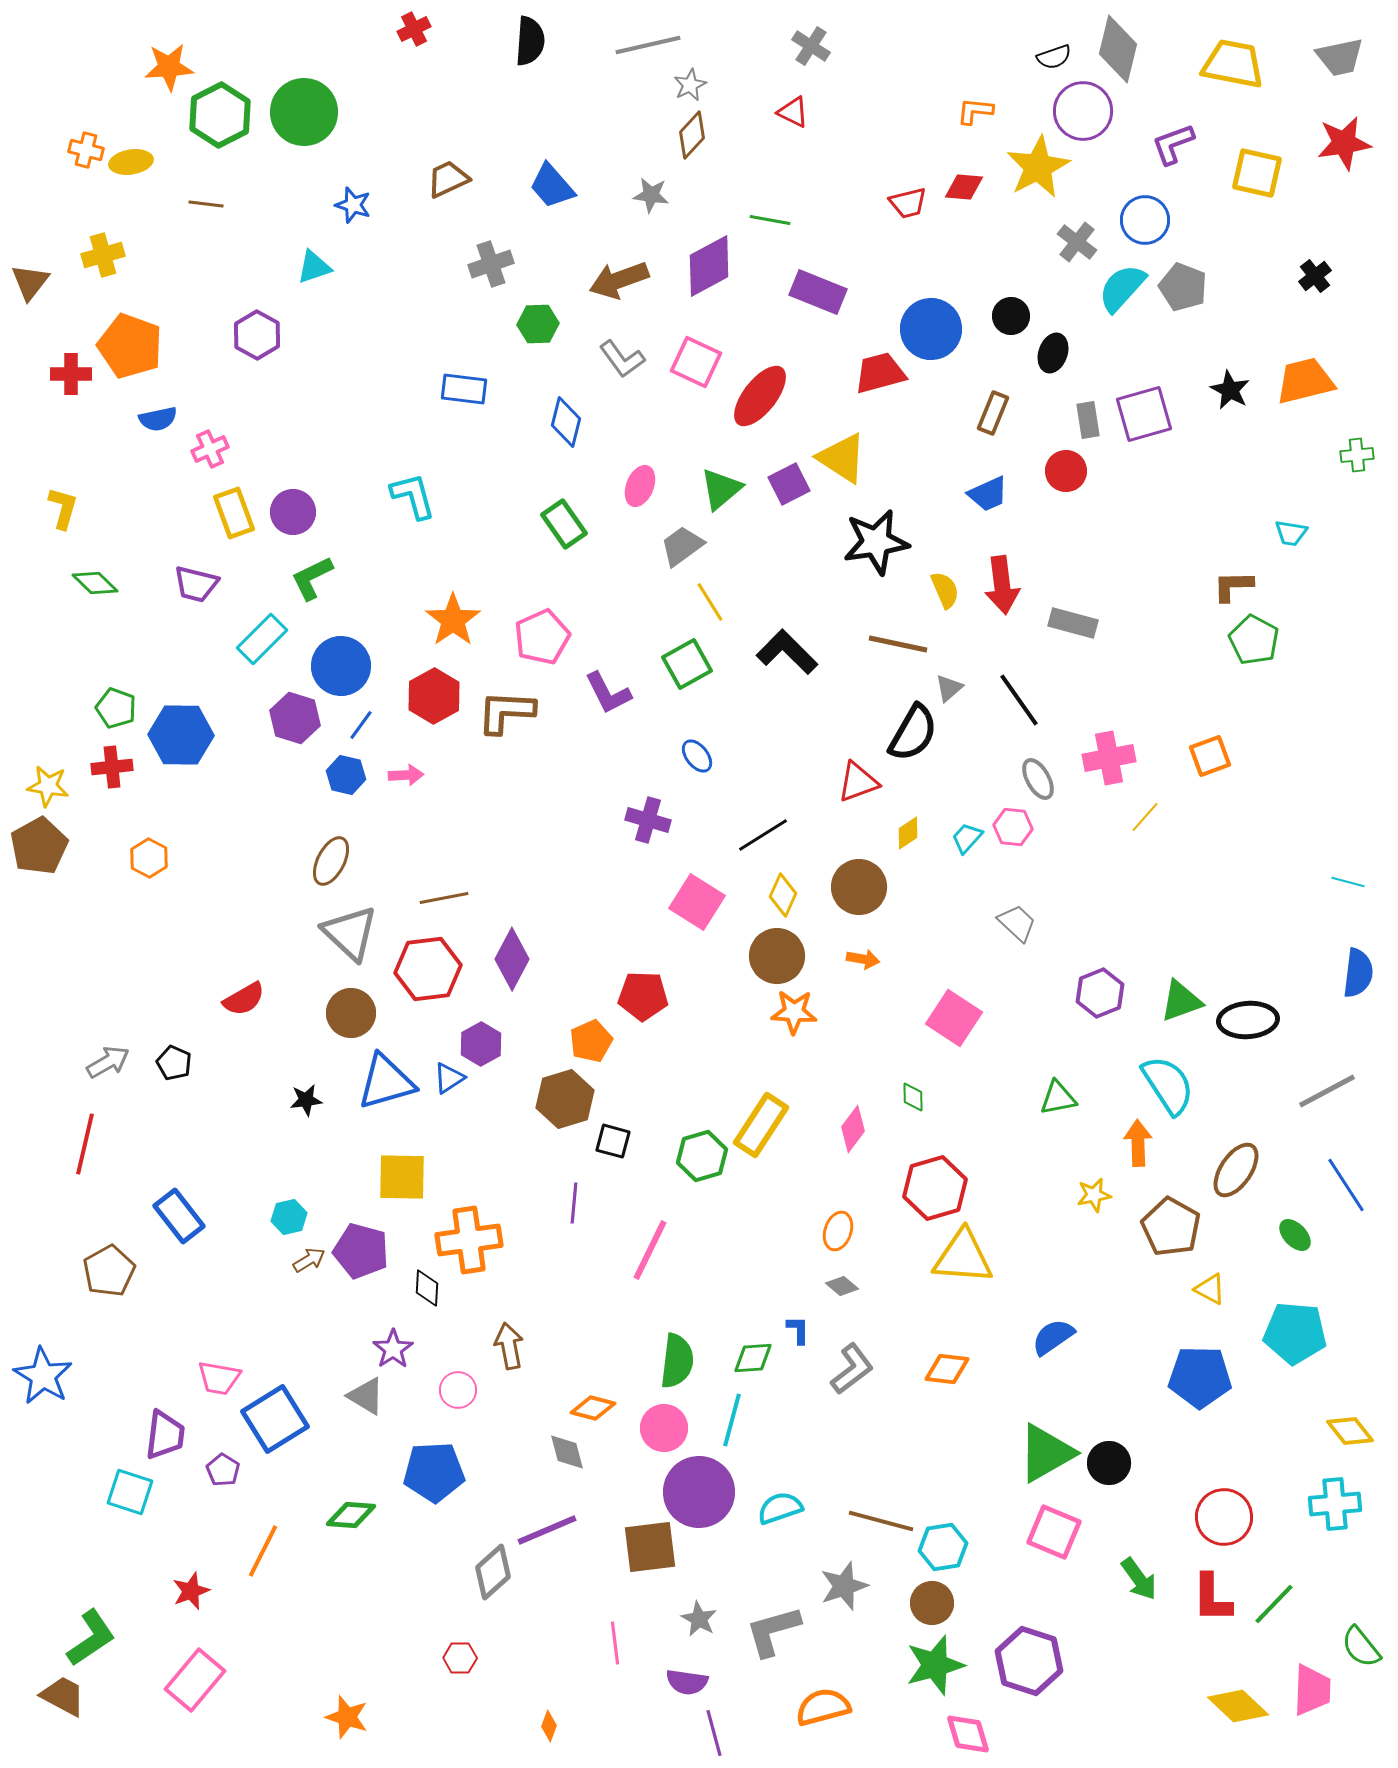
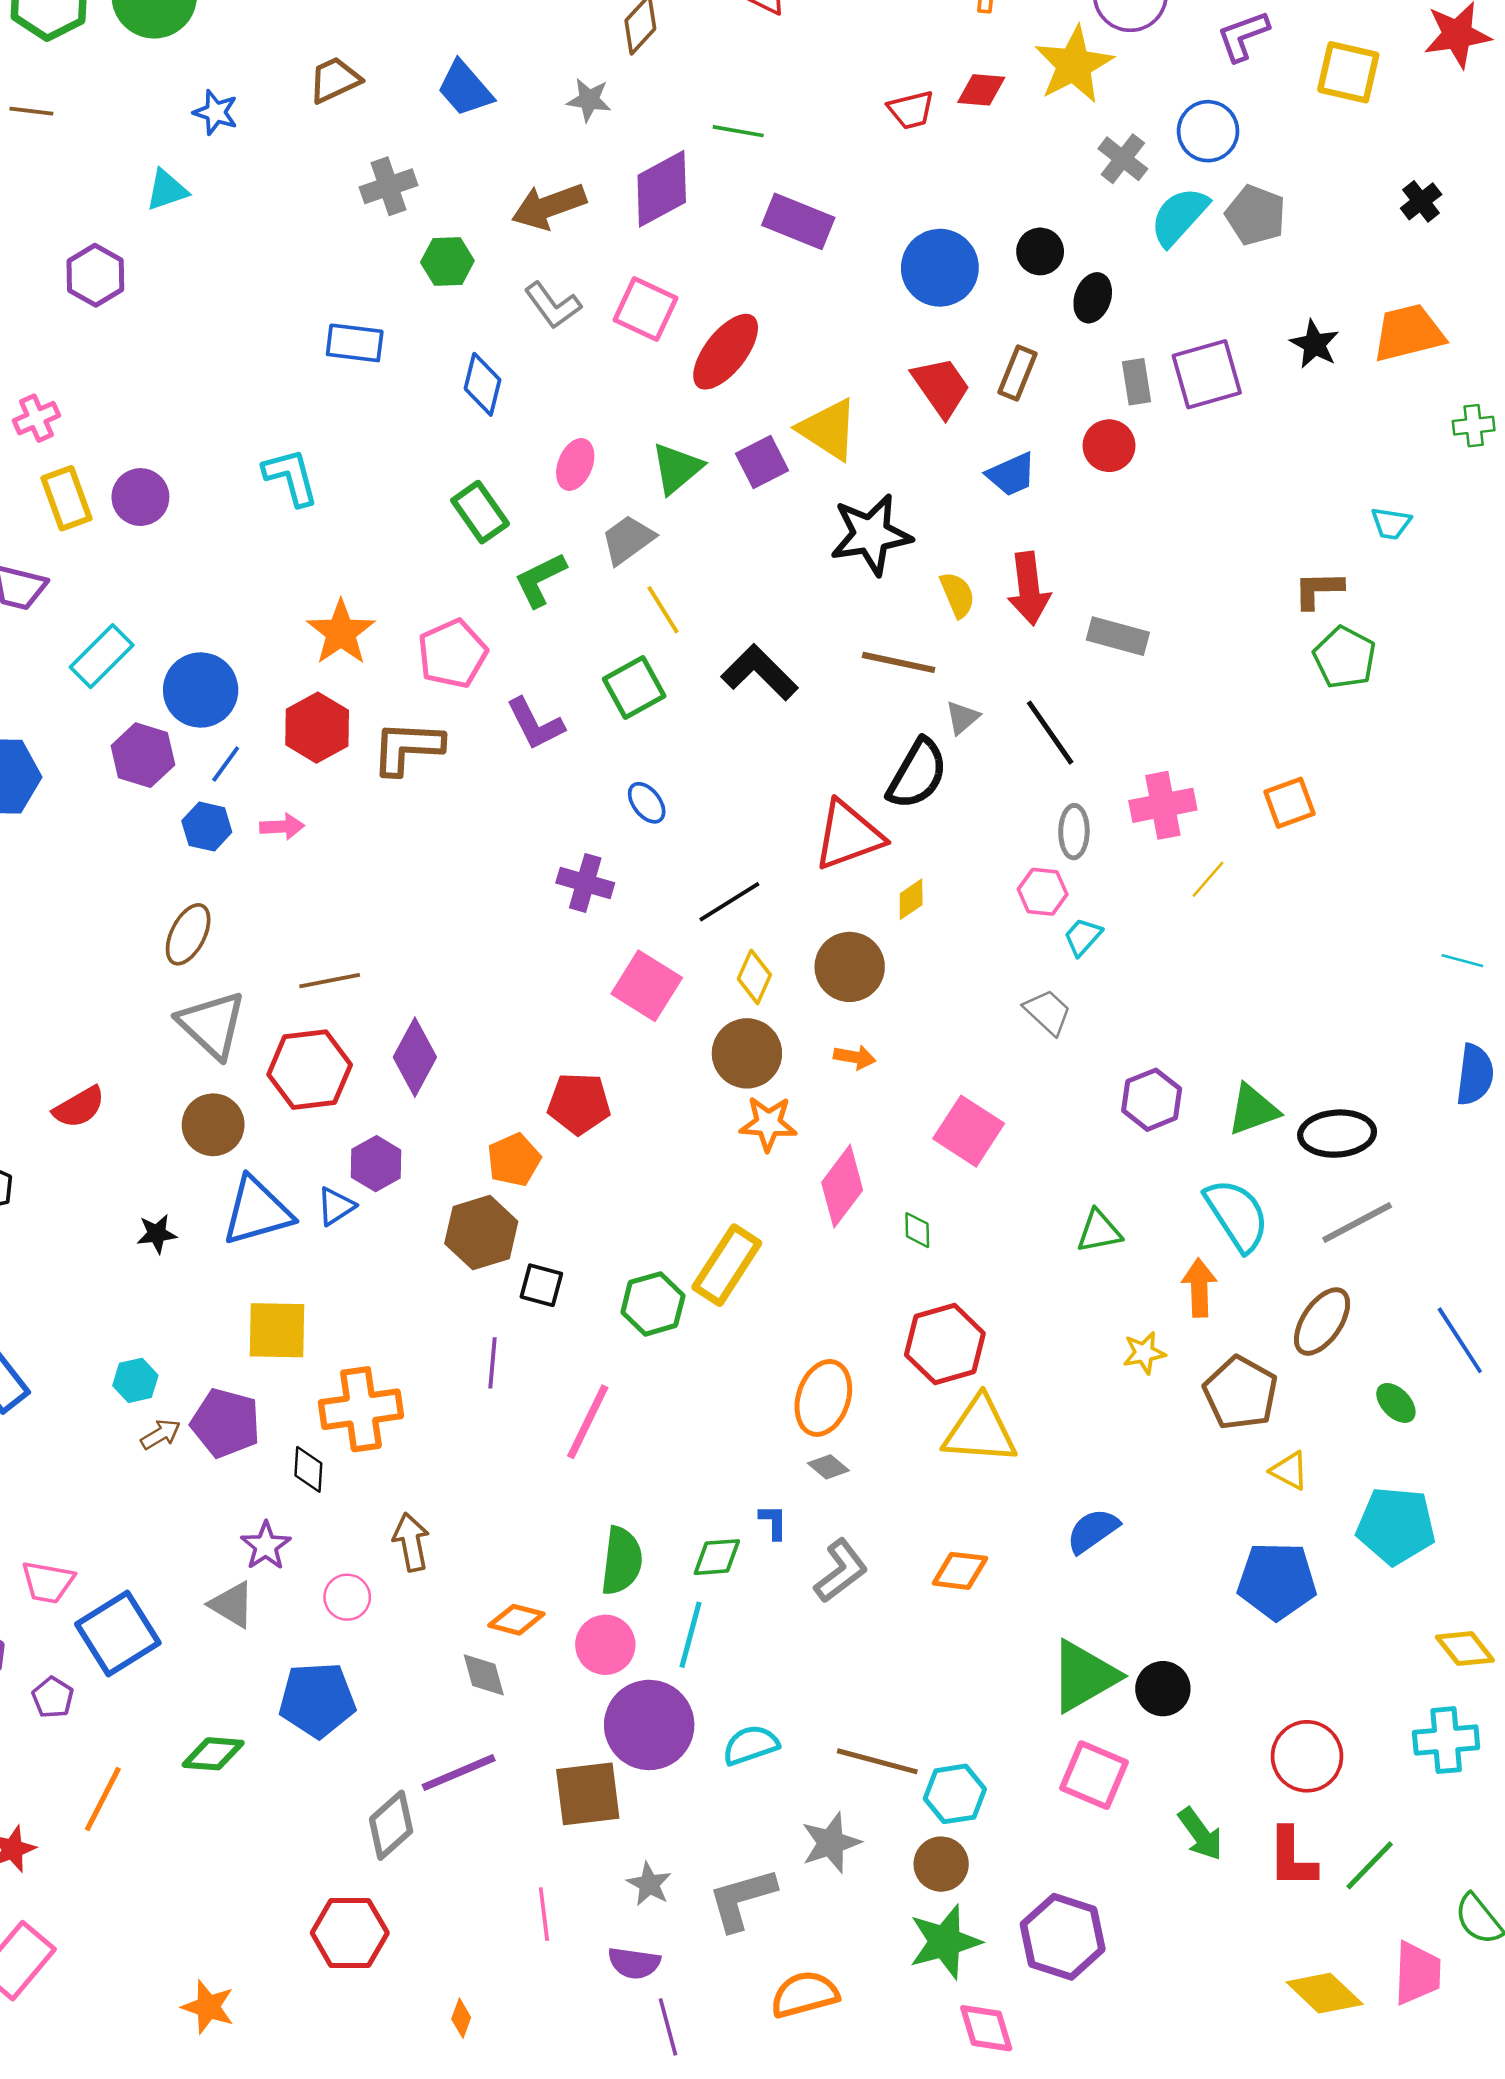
red trapezoid: (880, 373) -> (941, 387), moved, turned 70
green L-shape: (312, 578) -> (540, 580), moved
gray ellipse: (1038, 779) -> (1074, 832), turned 30
red triangle: (858, 782) -> (848, 835), size x1.4
cyan trapezoid: (967, 838) -> (1083, 937), moved
gray line: (1327, 1091) -> (1357, 1223), moved
pink diamond: (853, 1129) -> (842, 1186), moved, size x1.4
orange ellipse: (838, 1231) -> (823, 1398), size x1.5
red hexagon: (460, 1658) -> (350, 1933), size x1.8

